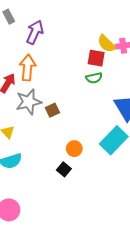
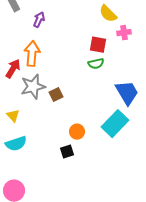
purple arrow: (35, 32) -> (39, 20), size x0.7
yellow semicircle: (106, 44) -> (108, 14), moved
black square: (64, 169) -> (67, 152), turned 32

